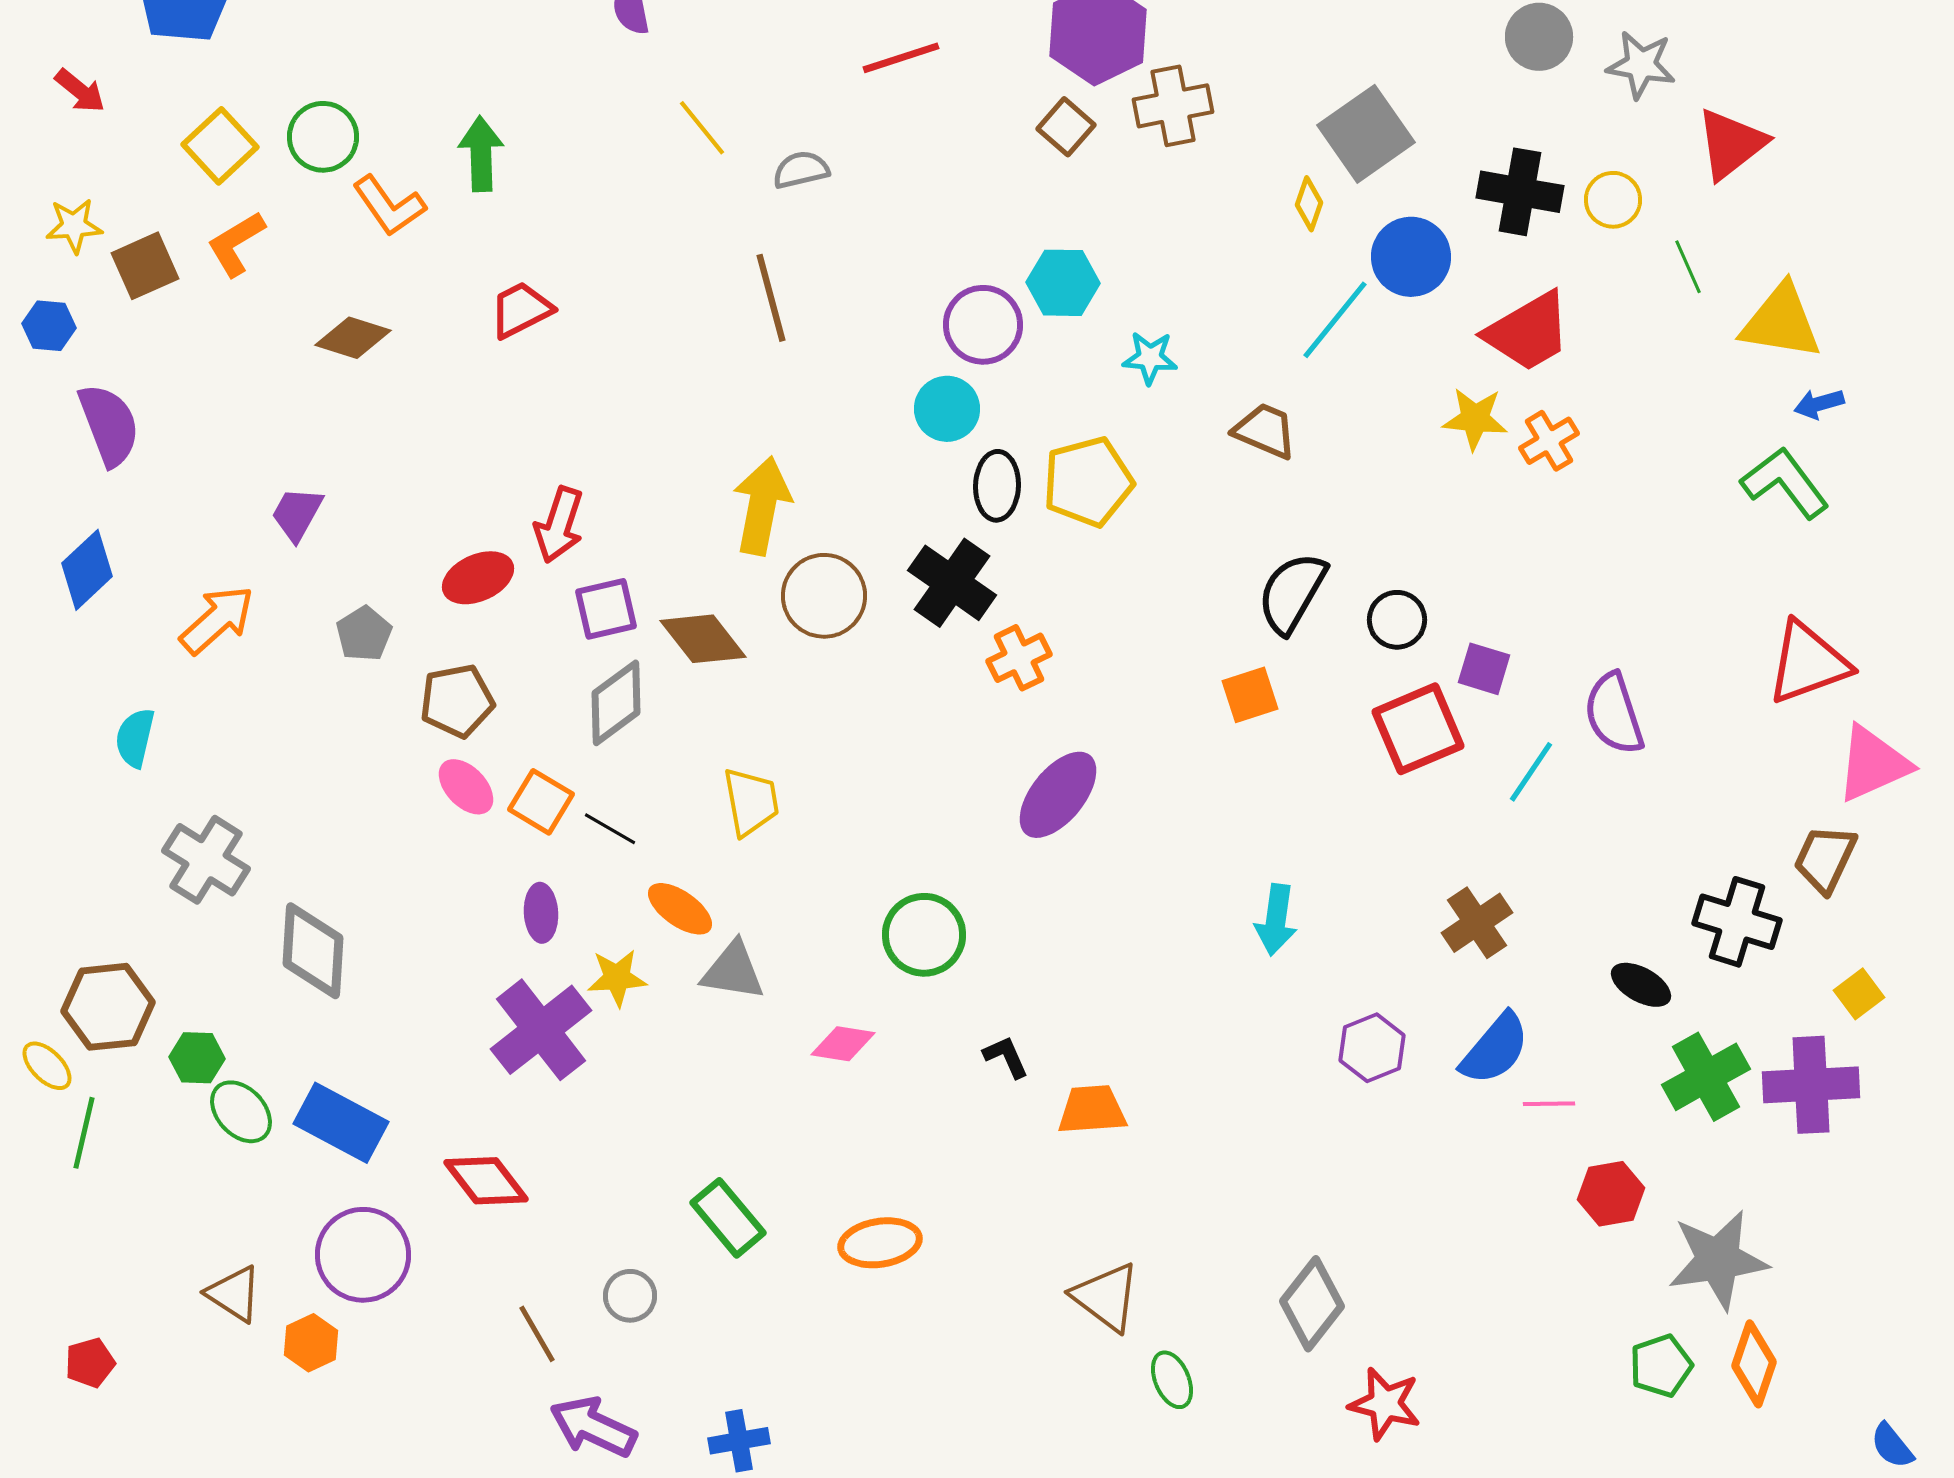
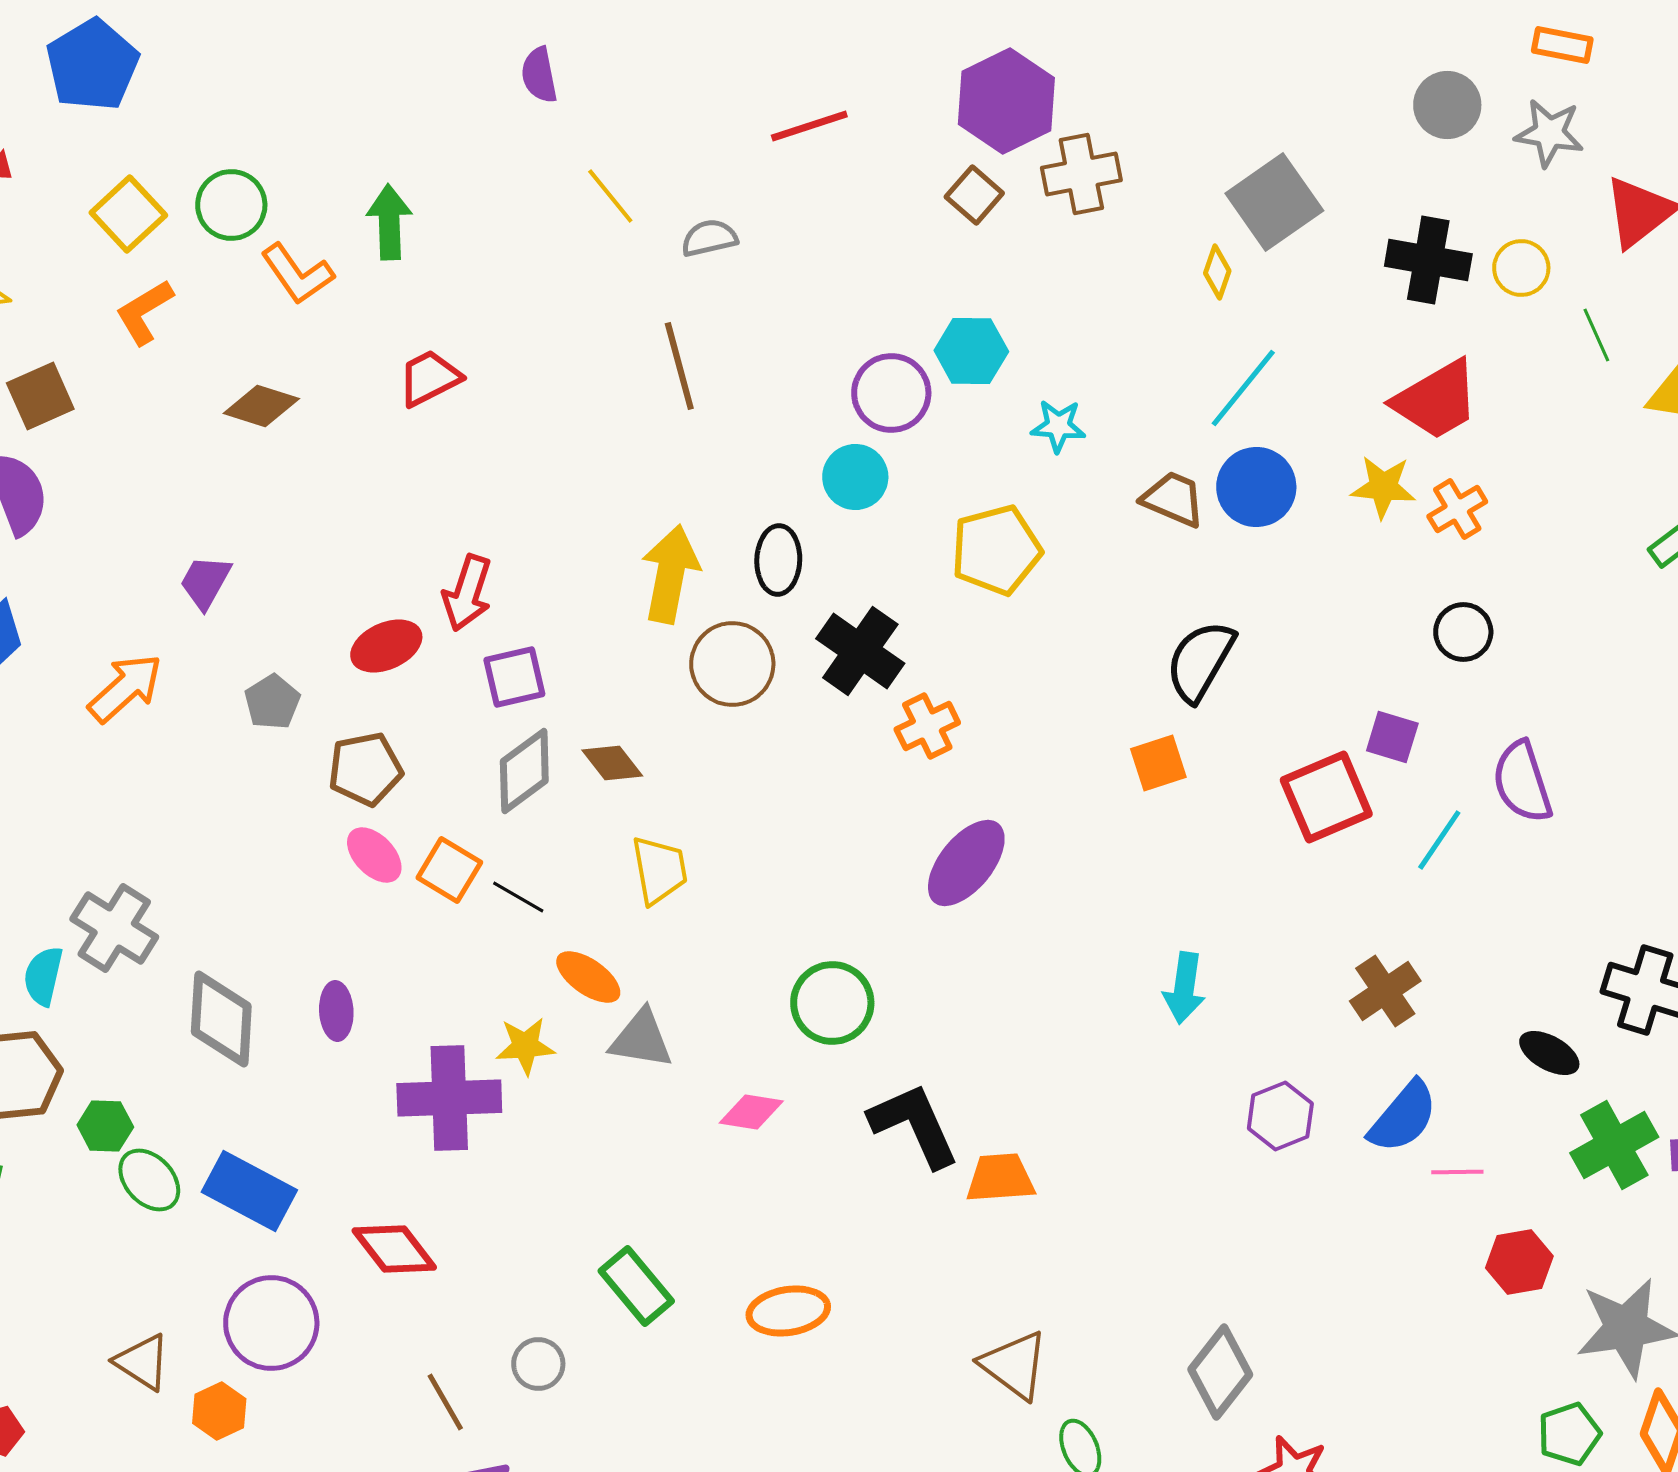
blue circle: (1411, 257) -> (1256, 487), moved
brown square: (145, 266) -> (40, 396), moved
black ellipse: (997, 486) -> (778, 560), moved
black circle: (1397, 620) -> (1463, 632), moved
brown diamond: (703, 639) -> (612, 763), moved, size x0.7
cyan semicircle: (135, 738) -> (43, 976), moved
purple ellipse: (541, 913) -> (336, 1011), moved
purple cross: (541, 1030) -> (449, 1098), turned 36
black L-shape: (1006, 1057) -> (914, 1125), size x2.0

